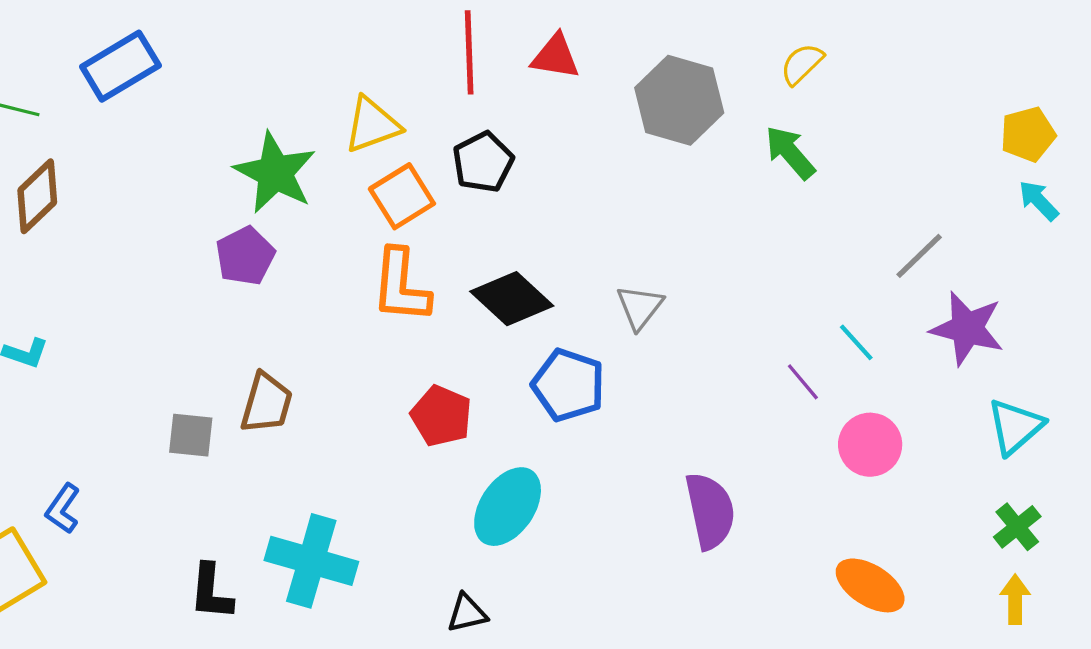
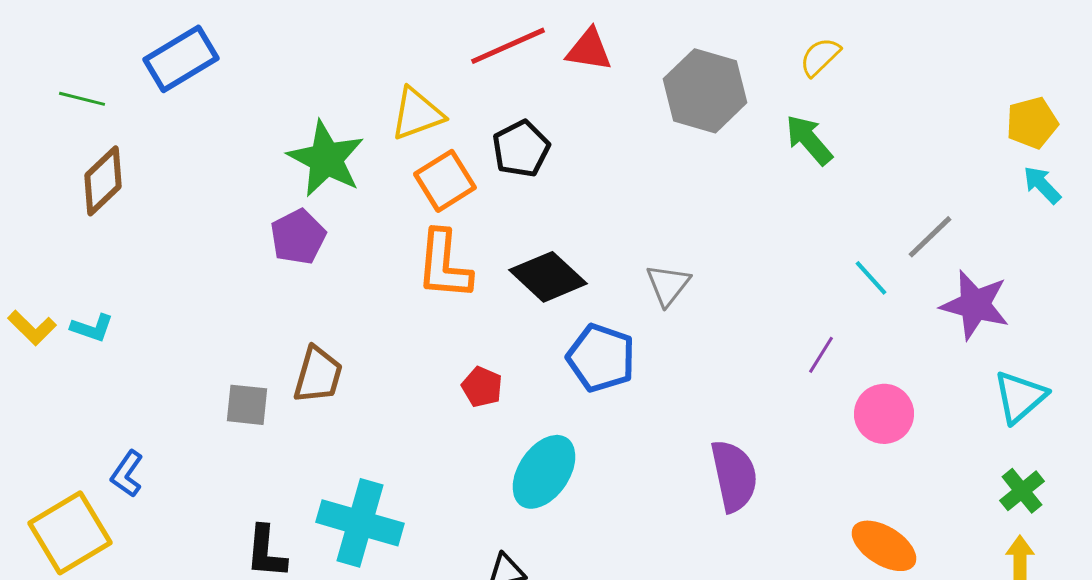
red line: (469, 52) -> (508, 46), turned 68
cyan line: (856, 342) -> (871, 278), moved
purple line: (803, 382) -> (821, 355), turned 72
red pentagon: (441, 416) -> (482, 387), size x0.7

